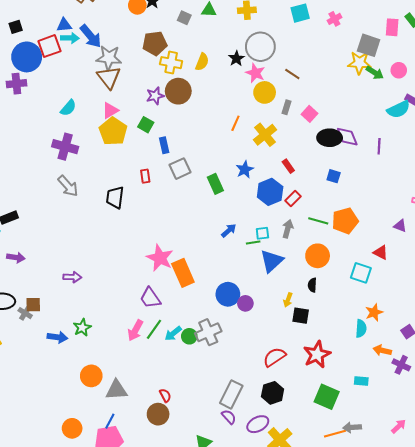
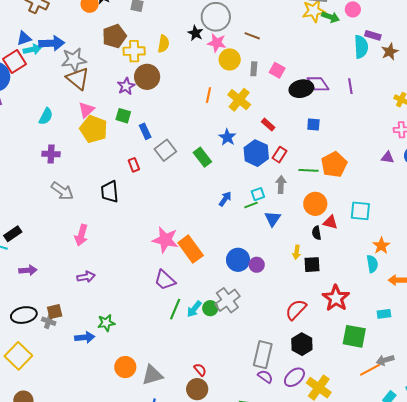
blue arrow: (91, 36) -> (52, 43), turned -40
cyan semicircle: (399, 109) -> (361, 47), turned -55
purple cross: (65, 147) -> (51, 154), size x0.7
red triangle: (381, 252) -> (330, 222), moved
blue triangle: (272, 261) -> (273, 219), size x0.7
green star: (82, 328) -> (106, 323), turned 30
pink arrow: (135, 330) -> (81, 235), moved

